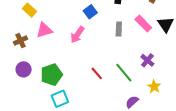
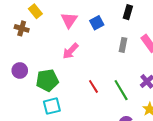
pink triangle: (44, 30) -> (69, 20), moved, turned -48
pink arrow: (77, 35) -> (71, 51), moved
brown cross: (21, 41) -> (22, 28), moved, turned 32

